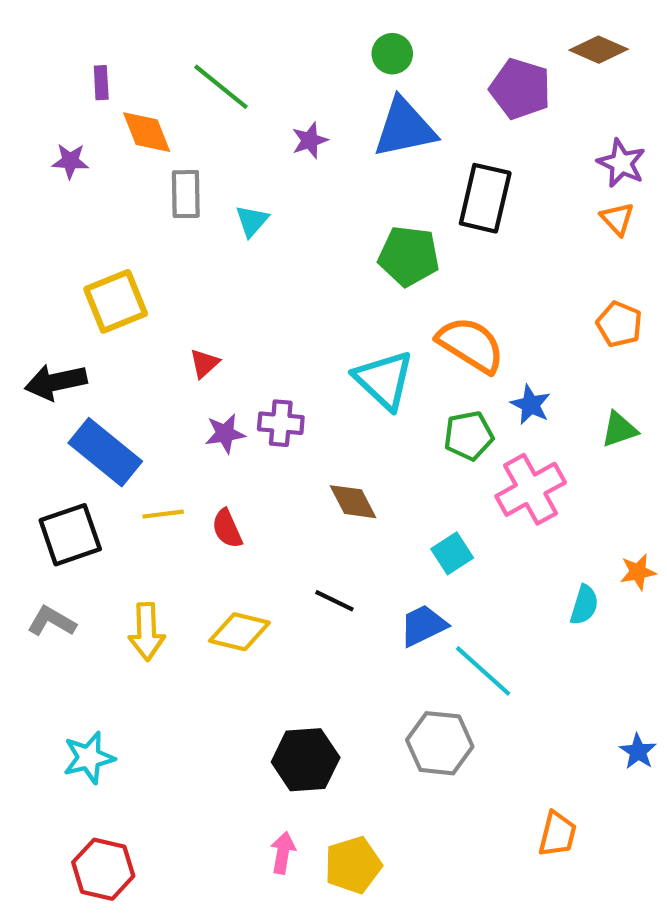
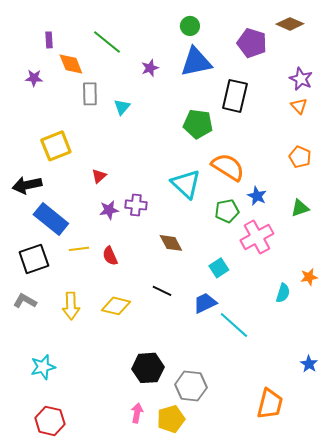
gray hexagon: (440, 743) -> (191, 386), moved
orange trapezoid: (557, 834) -> (270, 404), size x1.4

